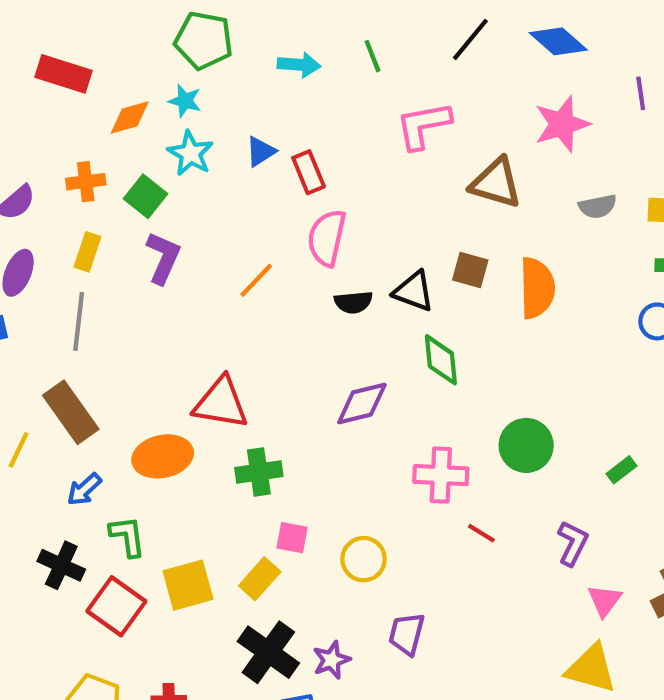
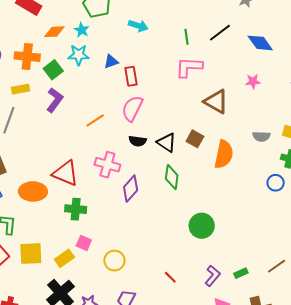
green line: (373, 56) -> (186, 37), moved
pink star: (562, 124) -> (253, 82), size x0.6
cyan star: (190, 153) -> (79, 55), turned 30
orange cross: (86, 182) -> (27, 57), size x1.4
gray semicircle: (598, 206) -> (261, 136), moved
yellow rectangle: (88, 252) -> (20, 89), turned 48
purple diamond: (362, 403) -> (131, 189), turned -48
green rectangle: (622, 470) -> (241, 273), moved
pink cross: (441, 475) -> (107, 165), moved
red line: (481, 533) -> (170, 277), moved

